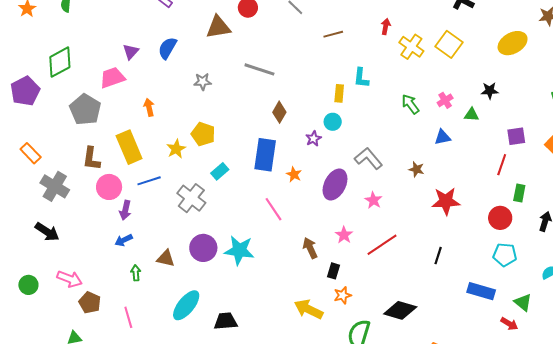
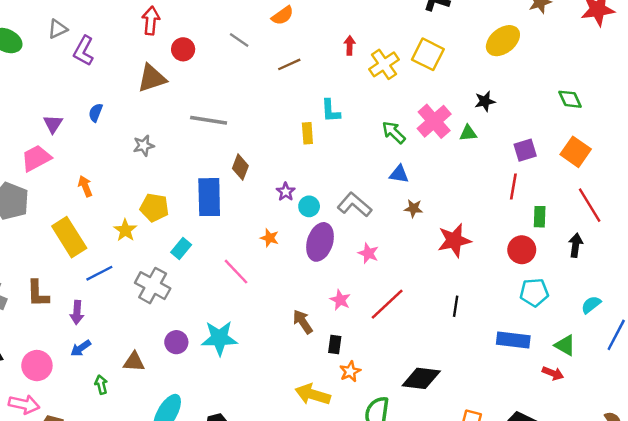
yellow cross: (411, 47) -> (384, 64), turned 30
blue semicircle: (167, 48) -> (96, 113), size x0.7
pink cross: (445, 100) -> (434, 121), size x1.8
cyan circle: (333, 122) -> (309, 206), moved
blue triangle: (443, 137) -> (399, 174), moved, turned 30
blue rectangle: (265, 155) -> (209, 197), moved
brown L-shape: (91, 159) -> (38, 294), moved
pink circle: (109, 187) -> (37, 366), moved
pink line: (274, 209) -> (236, 272), moved
purple circle: (203, 248) -> (176, 342), size x0.7

